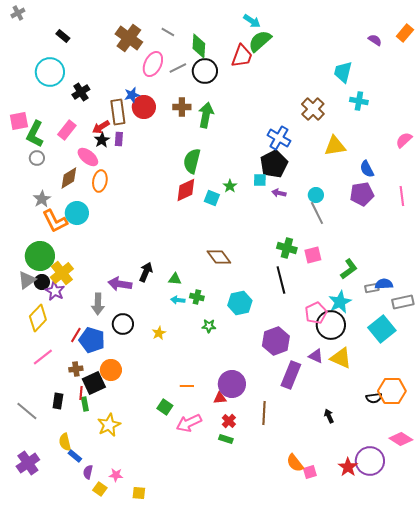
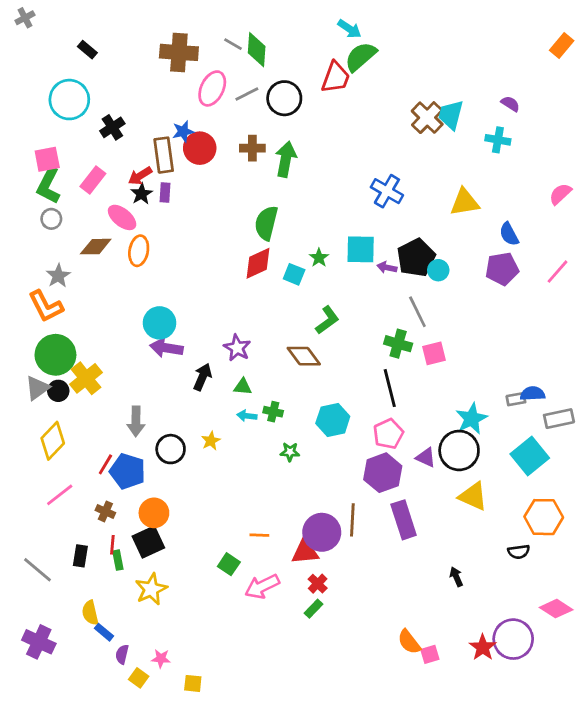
brown cross: (129, 38) -> (179, 52), turned -32
purple semicircle: (375, 40) -> (510, 104), moved
green diamond: (199, 46) -> (257, 50), moved
cyan trapezoid: (343, 72) -> (451, 115), moved
brown cross: (313, 109) -> (427, 118), moved
pink square: (19, 121) -> (47, 159), moved
black pentagon: (274, 164) -> (416, 258), moved
brown diamond: (69, 178) -> (96, 247), turned 30
cyan square: (260, 180) -> (361, 249), size x1.6
pink line: (402, 196) -> (558, 272), turned 48
cyan circle: (77, 213) -> (159, 323), moved
gray line: (317, 213) -> (417, 312), moved
orange L-shape: (55, 221) -> (46, 306), moved
green L-shape: (349, 269) -> (327, 320), moved
purple arrow: (120, 284) -> (166, 348), moved
purple star: (55, 291) -> (237, 348), moved
pink pentagon: (316, 313) -> (388, 434), moved
yellow star: (159, 333) -> (211, 441), moved
purple triangle: (316, 356) -> (426, 457), moved
brown cross: (76, 369) -> (105, 511), turned 32
purple rectangle: (291, 375) -> (404, 520), turned -40
black square: (94, 383) -> (148, 542), moved
orange hexagon: (392, 391) -> (544, 517), moved
red triangle: (220, 398) -> (305, 552), size x1.5
brown line: (264, 413) -> (352, 520), moved
green rectangle: (226, 439) -> (313, 609), turned -64
purple cross: (28, 463) -> (39, 642), turned -30

